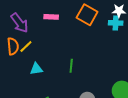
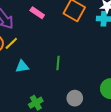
pink rectangle: (51, 17) -> (37, 13), turned 32

